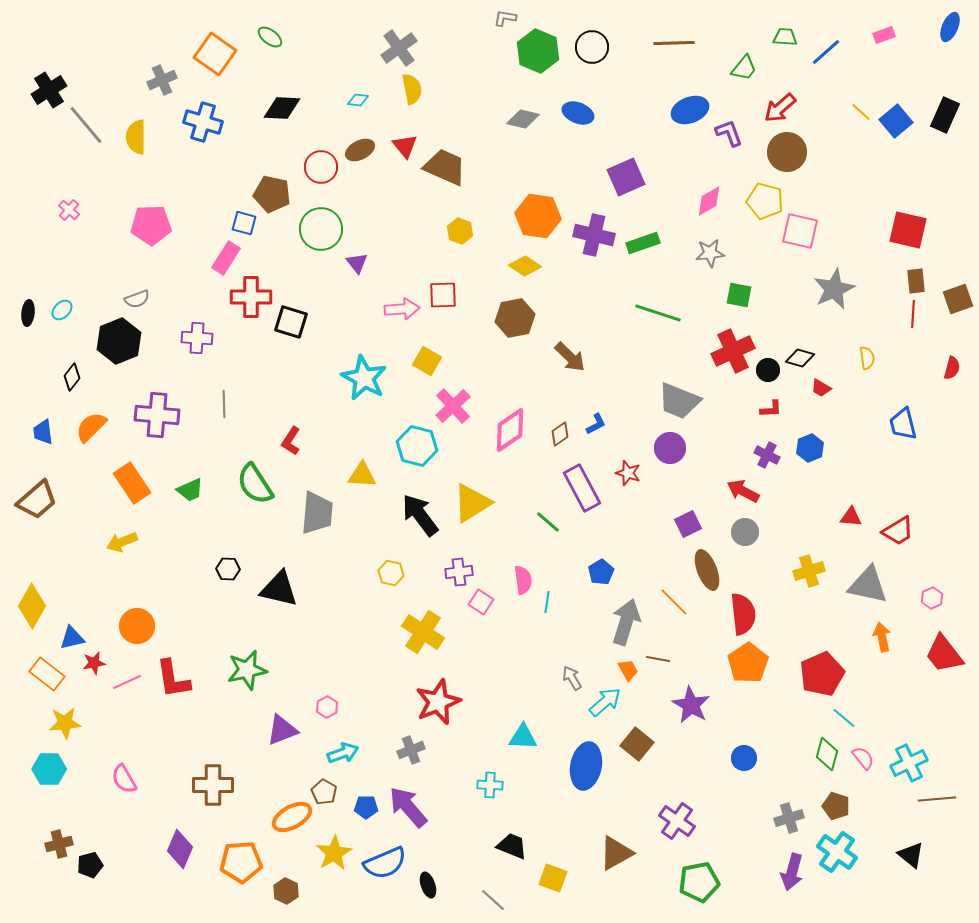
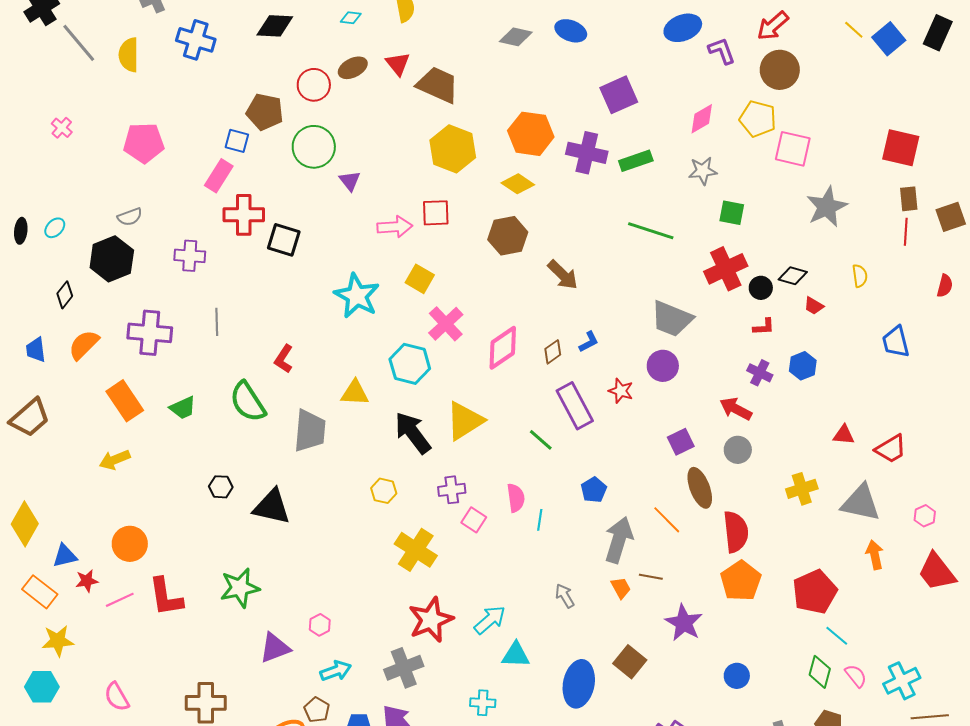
yellow hexagon: (460, 231) -> (453, 149), size x1.8
cyan arrow: (605, 702) -> (490, 620), moved
gray cross: (411, 750) -> (404, 668), size x1.4

